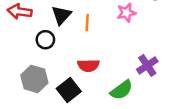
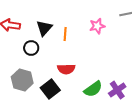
purple cross: (147, 65) -> (117, 90), moved

